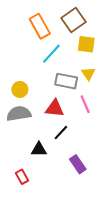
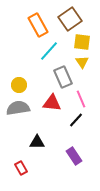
yellow triangle: (88, 74) -> (82, 62), moved
gray rectangle: (66, 81) -> (63, 77), turned 55
black line: (61, 133) -> (76, 120), moved

